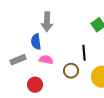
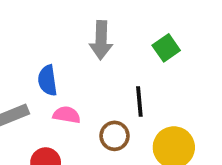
gray arrow: (47, 22) -> (101, 40), moved

